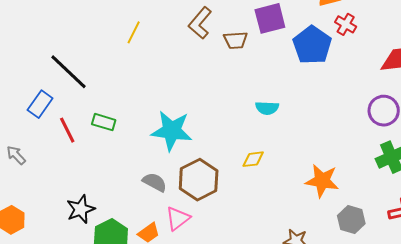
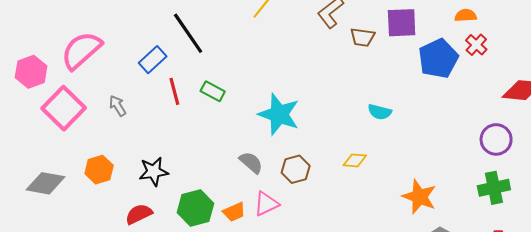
brown hexagon: (199, 180) -> (296, 169), size x0.7
black star: (81, 209) -> (154, 172), moved

